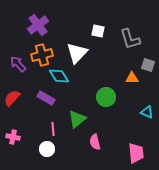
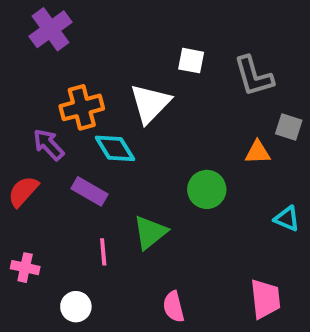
purple cross: (38, 25) -> (50, 29), moved
purple arrow: (18, 64) -> (49, 145), moved
pink semicircle: (95, 142) -> (174, 307), moved
white circle: (47, 149) -> (76, 307), moved

